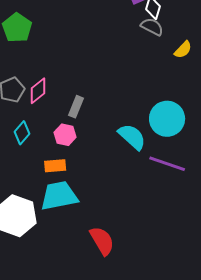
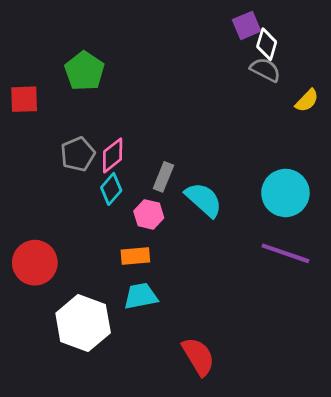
cyan diamond: (22, 133) -> (111, 189), moved
cyan semicircle: (132, 137) -> (204, 200), moved
cyan trapezoid: (59, 196) -> (141, 296), size x0.7

